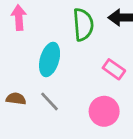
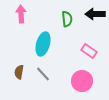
green semicircle: (83, 25) -> (67, 19), size x0.7
brown semicircle: (16, 99) -> (19, 72), turned -88

